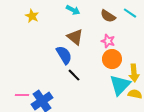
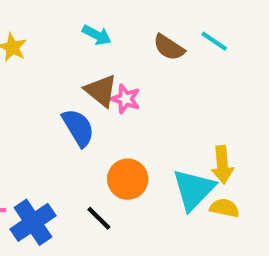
pink star: (108, 41) -> (126, 99), moved
orange circle: (112, 59) -> (128, 179), moved
black line: (74, 75) -> (99, 218), moved

